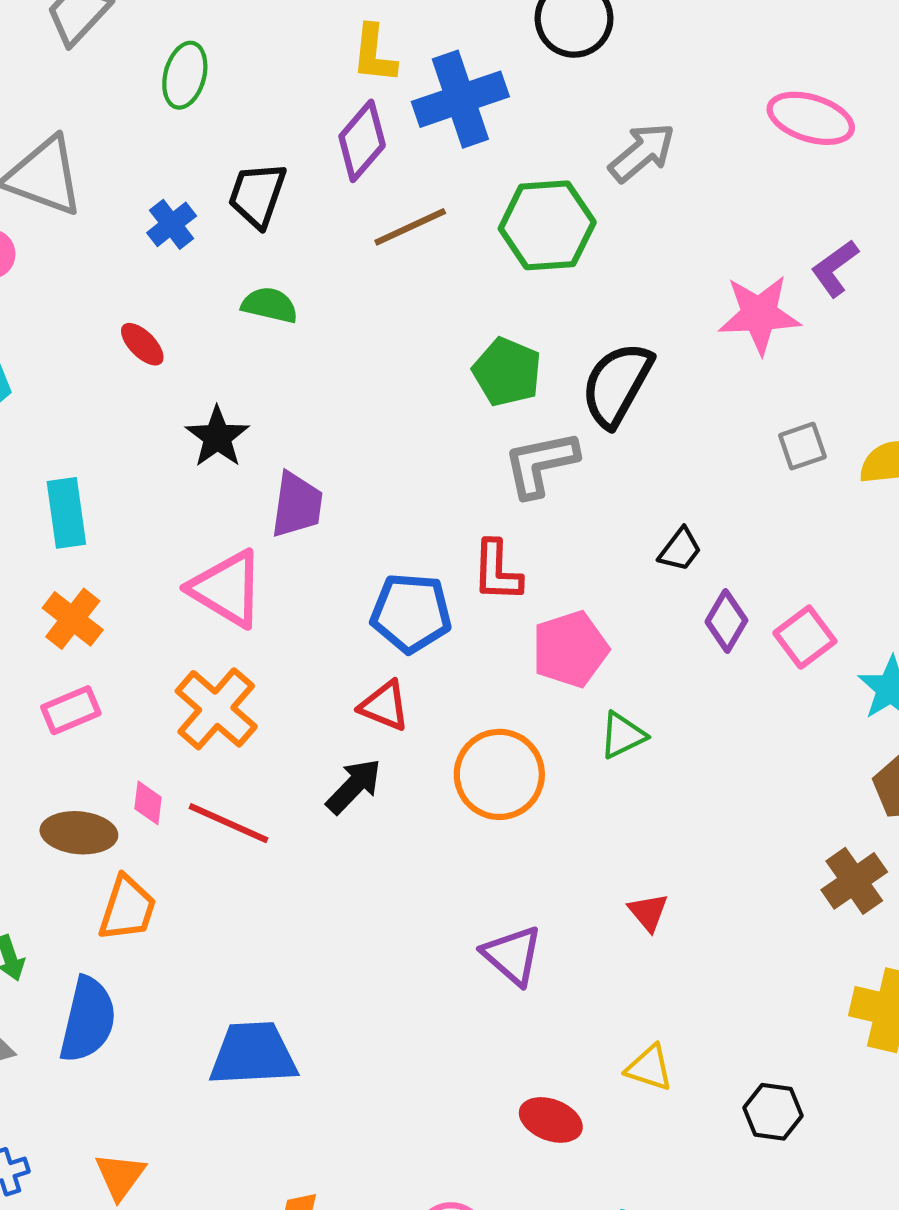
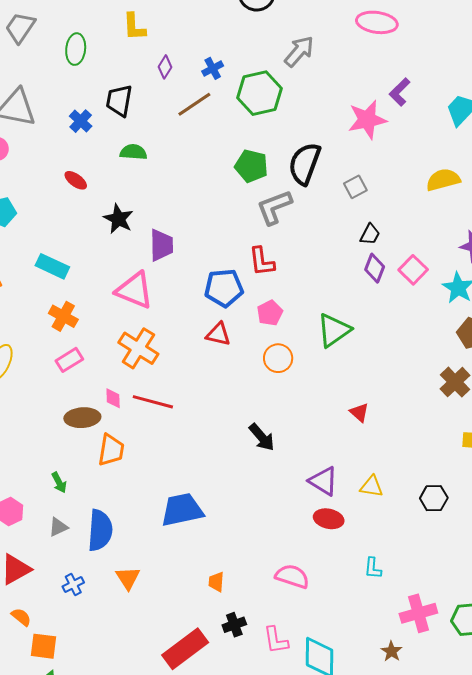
yellow L-shape: (374, 54) -> (134, 27), moved
blue cross: (460, 99) -> (213, 68), moved, size x0.5
purple diamond: (362, 141) -> (165, 67), size x0.6
gray square: (802, 446) -> (355, 187), moved
cyan rectangle: (66, 513) -> (52, 266), turned -48
black trapezoid: (680, 550) -> (370, 234), moved
pink pentagon: (570, 649) -> (270, 313), moved, size x0.7
green triangle: (623, 735) -> (334, 330), size x1.5
orange circle: (499, 774) -> (278, 358), size x0.7
black arrow: (354, 786) -> (262, 437), moved, turned 104
purple triangle: (512, 955) -> (323, 481), moved
blue semicircle: (88, 1020) -> (100, 530), moved

